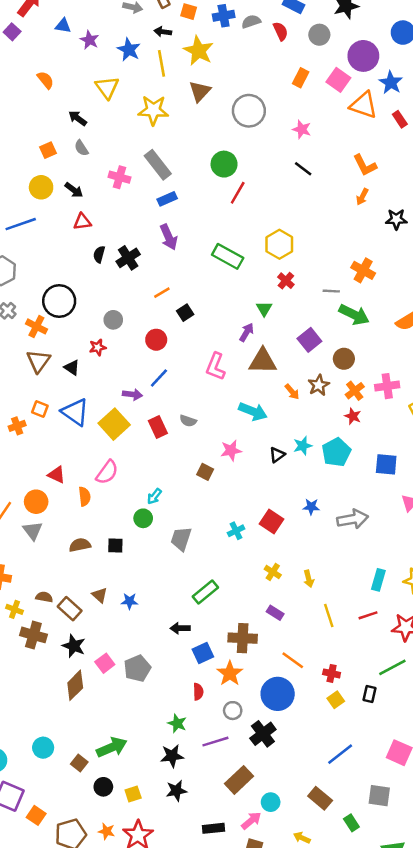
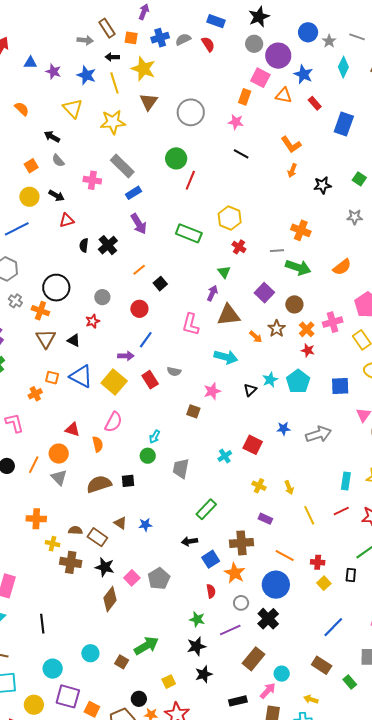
gray circle: (319, 35) -> (254, 44), moved
orange rectangle: (301, 78) -> (245, 97), moved
orange triangle: (364, 105) -> (284, 96), size x0.7
brown semicircle: (80, 545) -> (99, 484), size x1.4
black circle: (103, 787) -> (139, 699), moved

